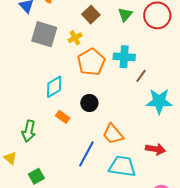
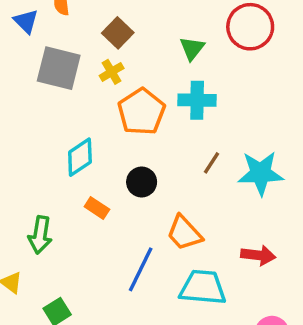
brown square: (91, 15) -> (118, 33), moved
green triangle: (125, 15) -> (192, 48), moved
brown line: (141, 76) -> (212, 163), moved

